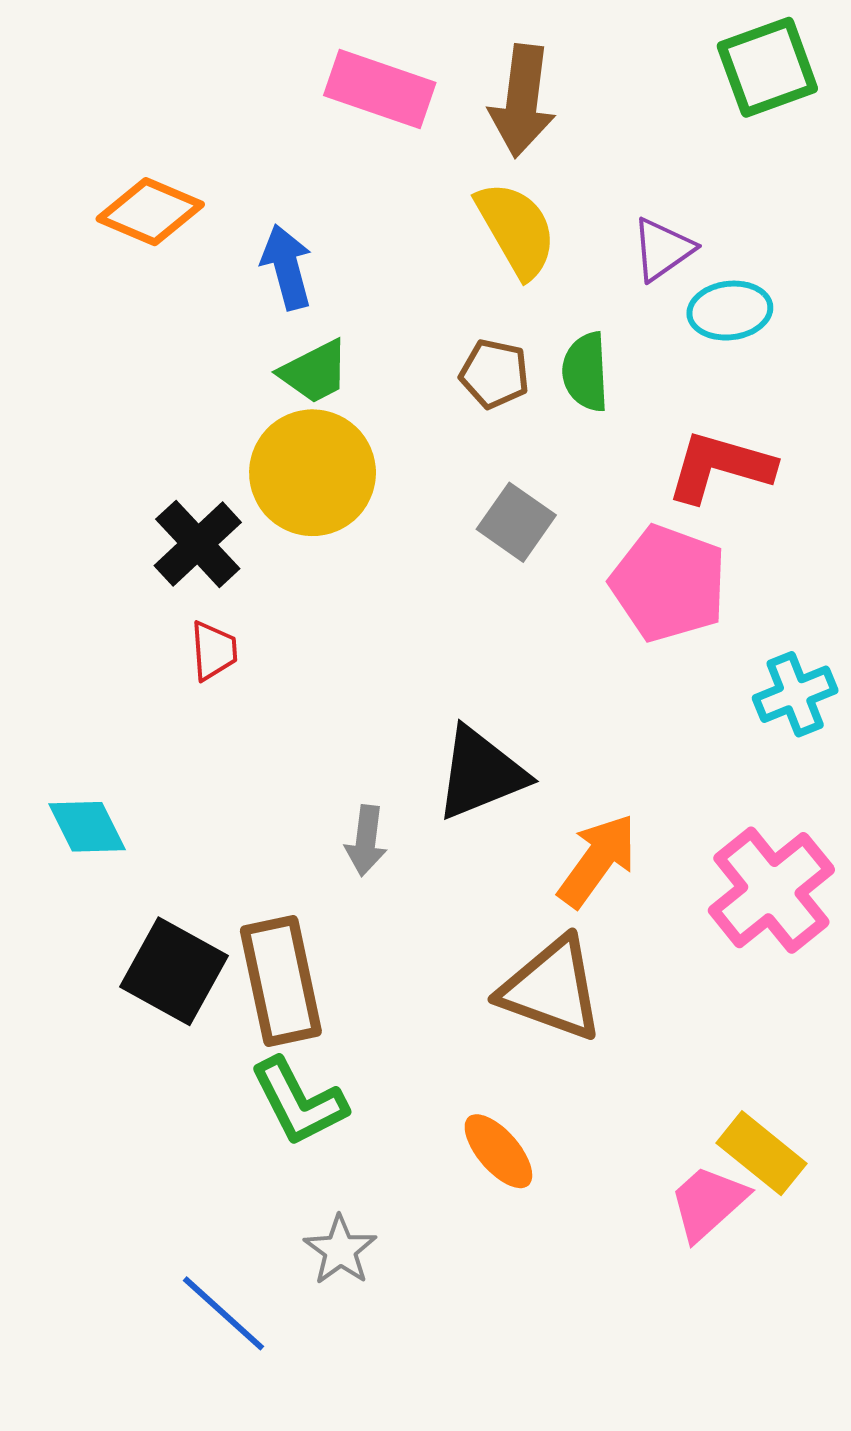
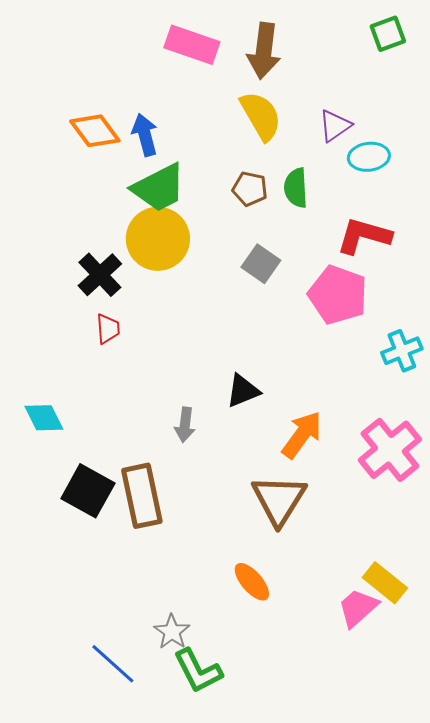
green square: (767, 67) -> (388, 34), size x0.7
orange diamond: (150, 212) -> (95, 131), moved, turned 30
green trapezoid: (314, 372) -> (159, 188), size x1.5
black triangle: (481, 773) -> (243, 391), size x0.7
brown triangle: (552, 989) -> (279, 500), turned 42
green L-shape: (299, 1102) -> (198, 671), moved

